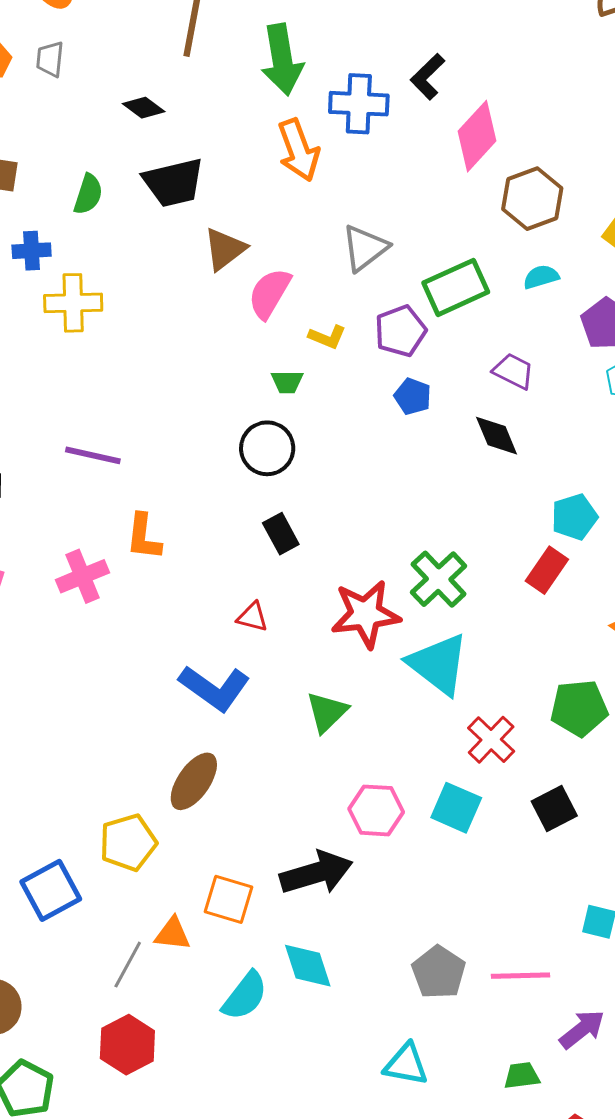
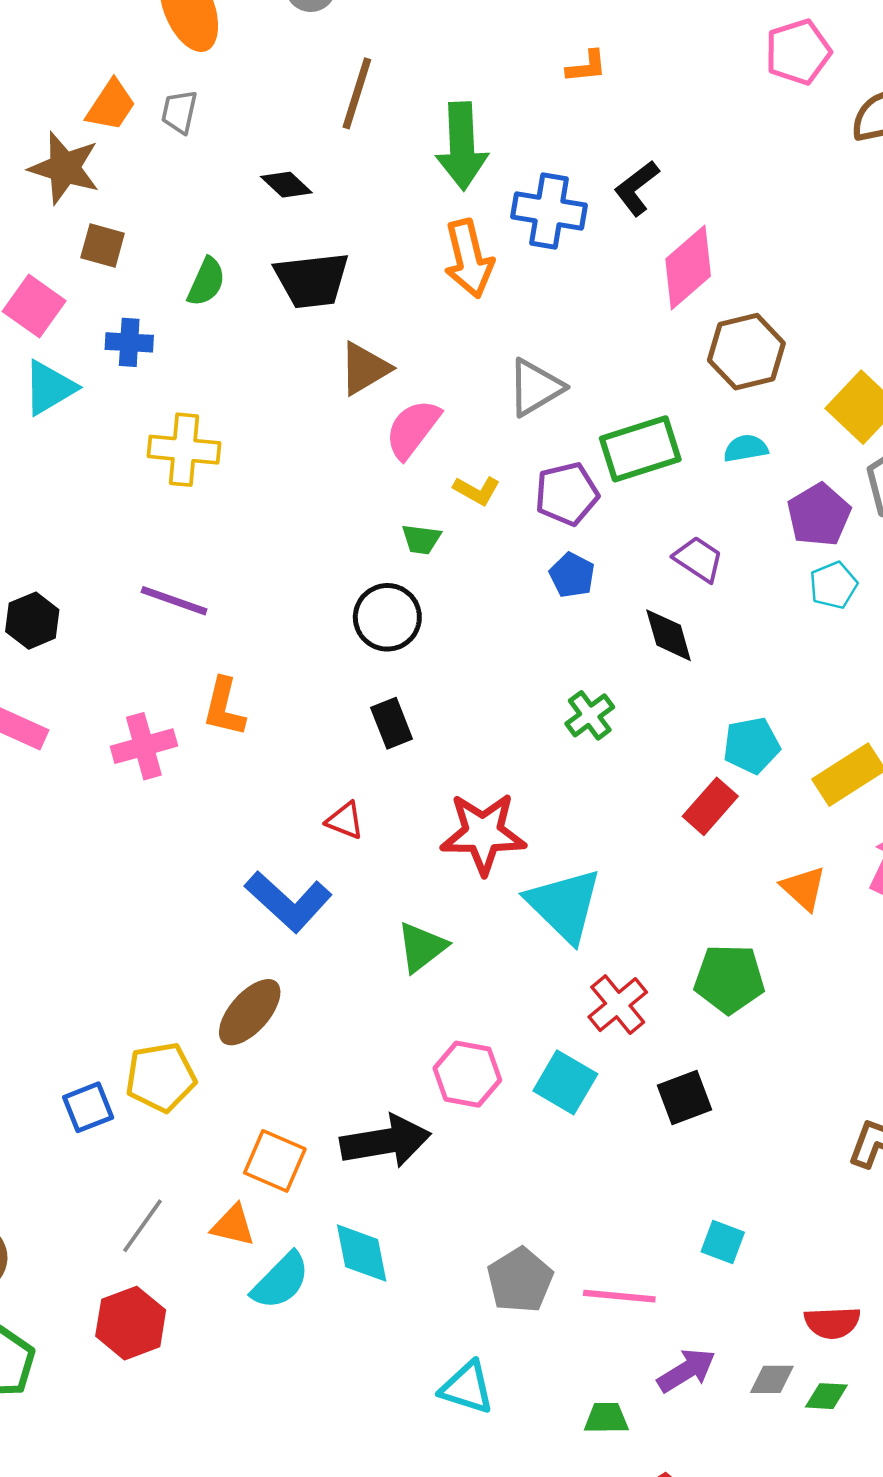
yellow cross: (73, 303) -> (184, 450), moved
green cross: (439, 579) -> (590, 715), moved, size x0.7
blue square: (51, 890) -> (88, 1107), moved, size x0.7
orange triangle: (173, 934) -> (233, 1225), moved

